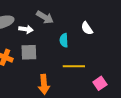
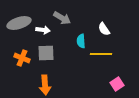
yellow line: (74, 66) -> (101, 54), moved
orange arrow: (44, 84) -> (45, 85), moved

